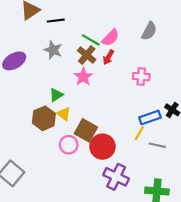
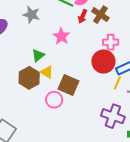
brown cross: (87, 55) -> (100, 15), moved
pink cross: (141, 77) -> (111, 42), moved
red circle: (102, 147) -> (103, 62), moved
purple cross: (116, 177) -> (113, 116), moved

